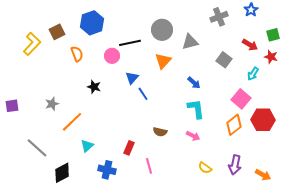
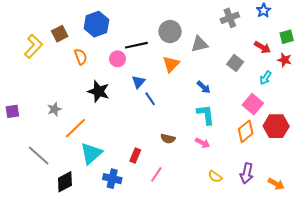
black star: (94, 87) -> (99, 91), size x1.5
cyan triangle: (87, 146) -> (91, 153), size x1.6
pink line: (149, 166) -> (156, 174), turned 49

